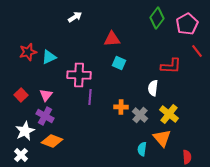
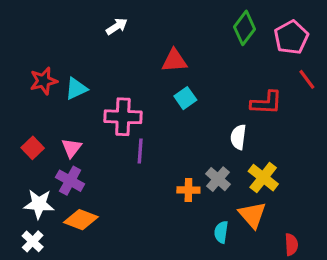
cyan square: (119, 63) -> (185, 98), turned 32
orange cross: (121, 107) -> (188, 190), moved
white star: (25, 131) -> (39, 204), turned 30

